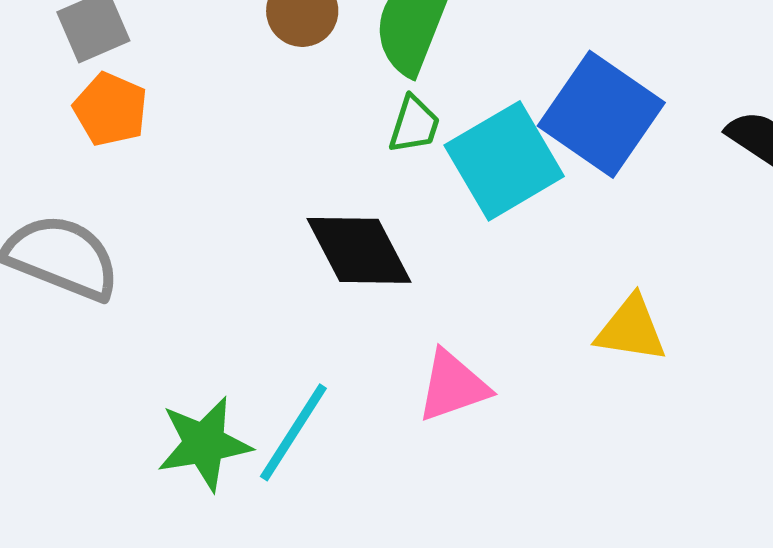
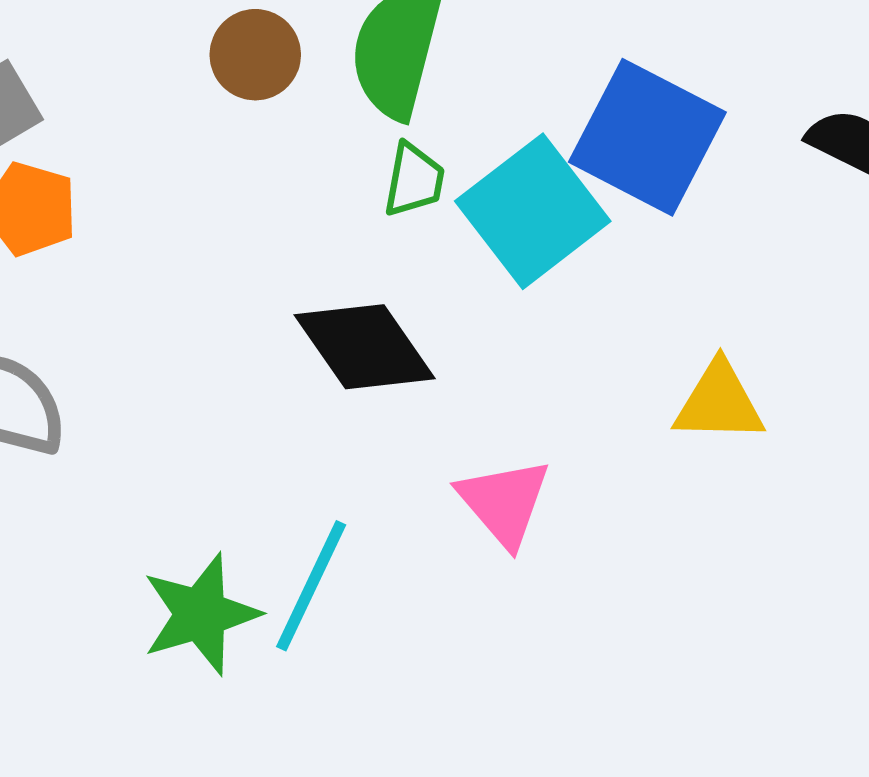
pink triangle: (453, 386) -> (504, 502), turned -44

